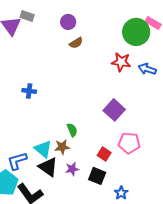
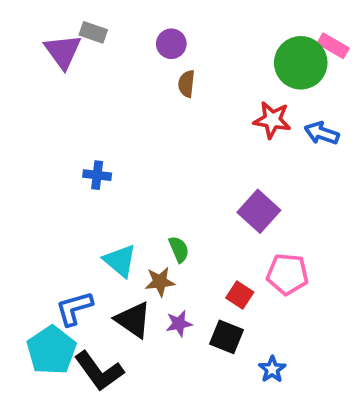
brown semicircle: (76, 43) -> (187, 84), turned 128
cyan triangle: (43, 149) -> (120, 261), moved

